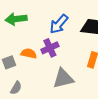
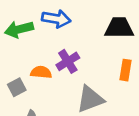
blue arrow: (59, 24) -> (56, 19), moved, turned -115

